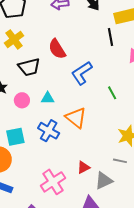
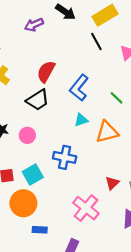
red semicircle: (57, 49) -> (46, 72), turned 80
black trapezoid: (29, 67) -> (38, 100), moved
cyan triangle: (48, 98) -> (81, 120), moved
orange triangle: (76, 118) -> (107, 132), moved, turned -35

